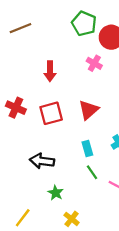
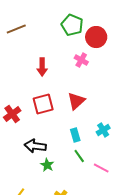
red cross: (16, 108) -> (12, 114), moved, turned 30
green star: (56, 193) -> (47, 165), moved

